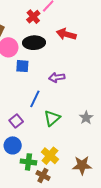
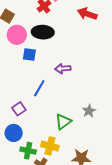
red arrow: (66, 34) -> (87, 14), moved
green triangle: (52, 118) -> (63, 122), moved
yellow cross: (50, 156) -> (50, 146), turned -30

